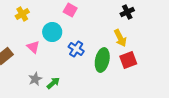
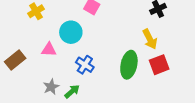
pink triangle: (33, 47) -> (49, 50), turned -40
blue cross: (76, 49) -> (85, 65), moved

